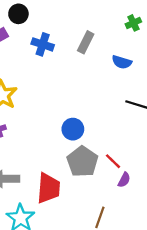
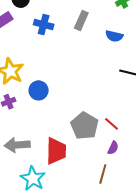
blue circle: (73, 129) -> (39, 90), moved
purple semicircle: (124, 180) -> (113, 148), moved

